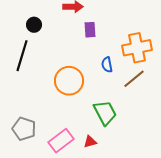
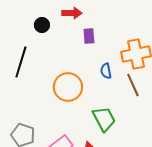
black circle: (34, 25) -> (42, 25), moved
brown line: (134, 79) -> (133, 85), turned -75

